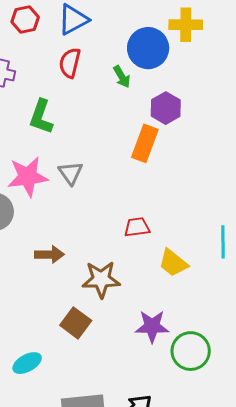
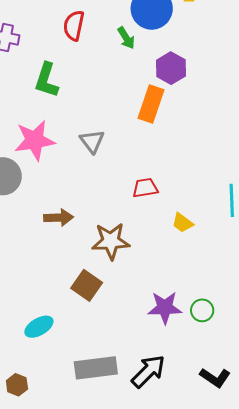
gray triangle: (71, 173) -> (92, 141), moved
yellow trapezoid: (173, 263) -> (182, 223), size x0.7
purple star: (152, 326) -> (165, 308), moved
green circle: (191, 351) -> (202, 310), size x0.6

